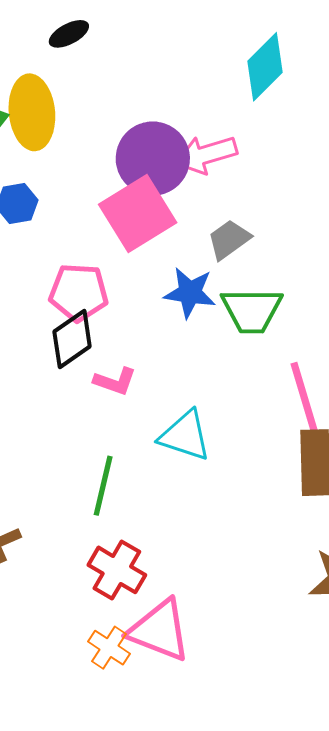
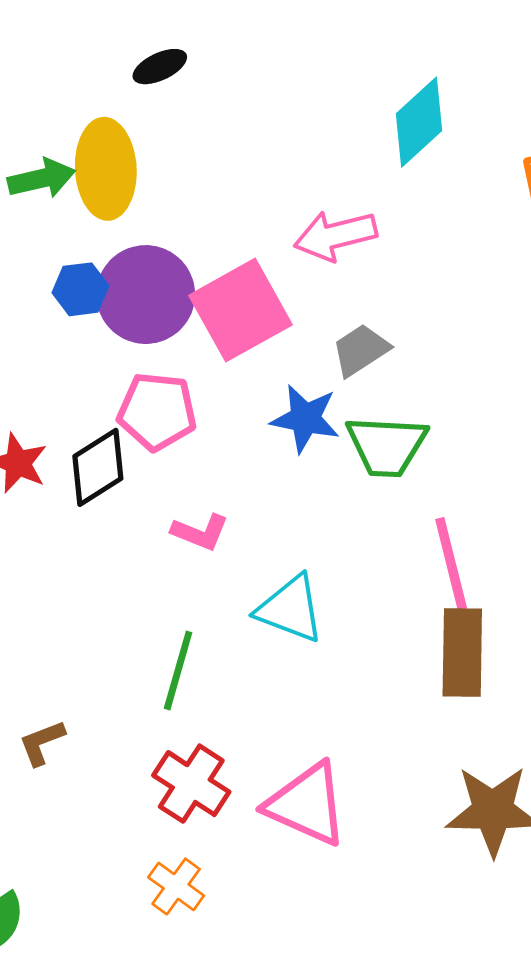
purple circle: (153, 159) -> (146, 295), moved
black diamond: (72, 339) -> (98, 467), moved
pink triangle: (159, 630) -> (307, 804), moved

